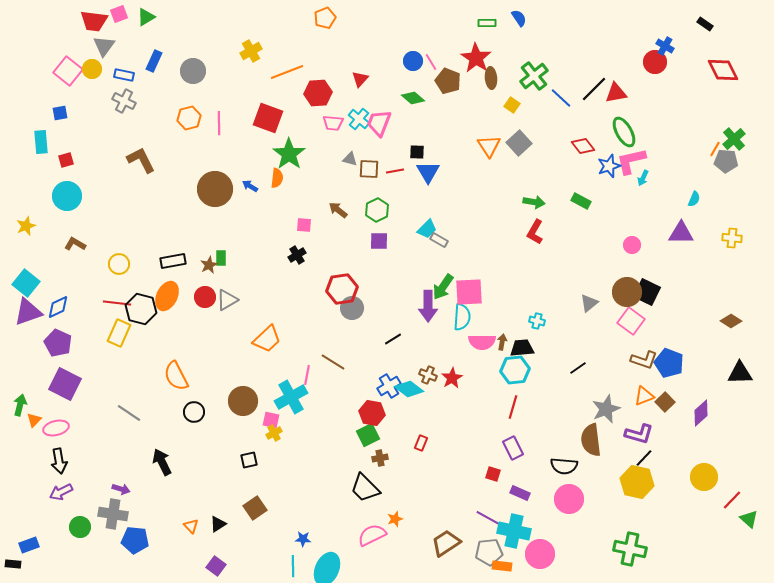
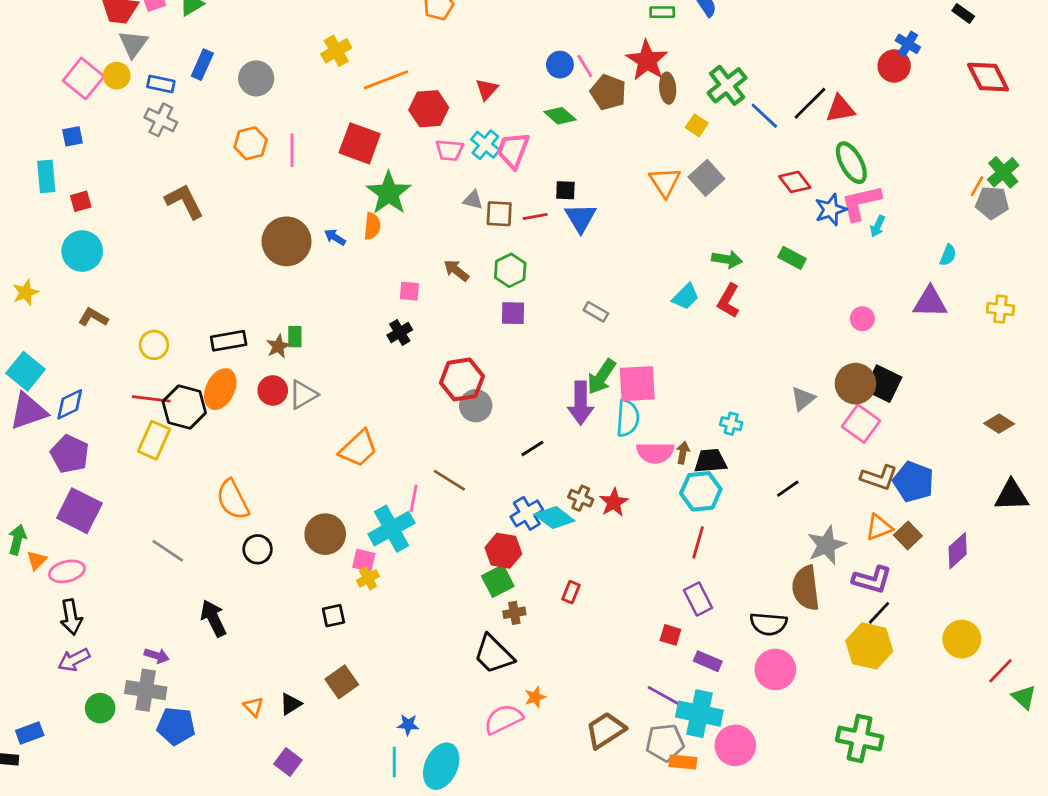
cyan trapezoid: (427, 229) -> (686, 297), moved

